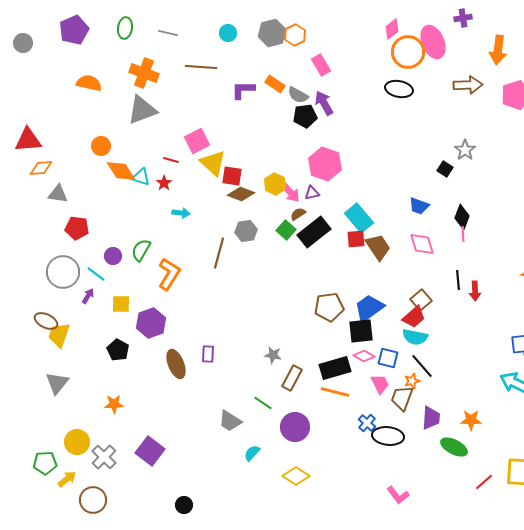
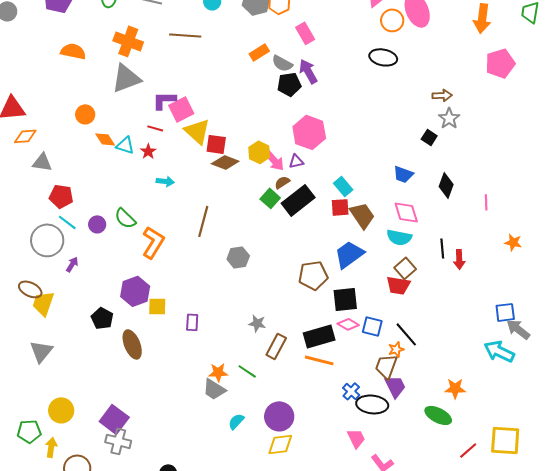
orange circle: (408, 52) -> (392, 20), size x0.7
orange rectangle: (275, 84) -> (259, 52), turned -66
brown arrow: (468, 85) -> (442, 95), moved, size x0.7
purple L-shape: (243, 90) -> (164, 100), moved
orange diamond: (121, 171) -> (105, 139), size x0.7
cyan rectangle: (359, 218) -> (343, 186), size x0.7
gray hexagon: (246, 231) -> (238, 257), moved
pink line: (463, 234) -> (486, 202), moved
green semicircle: (141, 250) -> (125, 218), turned -75
cyan line: (96, 274) -> (67, 222), moved
yellow square: (121, 304) -> (157, 306), moved
blue trapezoid: (369, 308) -> (349, 254), moved
red trapezoid: (414, 317) -> (398, 285), turned 50
cyan semicircle: (415, 337) -> (399, 237), moved
brown ellipse: (176, 364) -> (132, 344), moved
pink trapezoid: (380, 384) -> (356, 438), moved
orange star: (114, 404) -> (218, 372), moved
purple trapezoid: (431, 418) -> (395, 386), moved, turned -30
purple circle: (295, 427) -> (279, 416), moved
purple square: (150, 451) -> (114, 419), moved
gray cross: (104, 457) -> (118, 441), moved, turned -30
yellow diamond: (296, 476) -> (280, 444), turned -40
yellow arrow: (67, 479) -> (51, 447), turned -42

